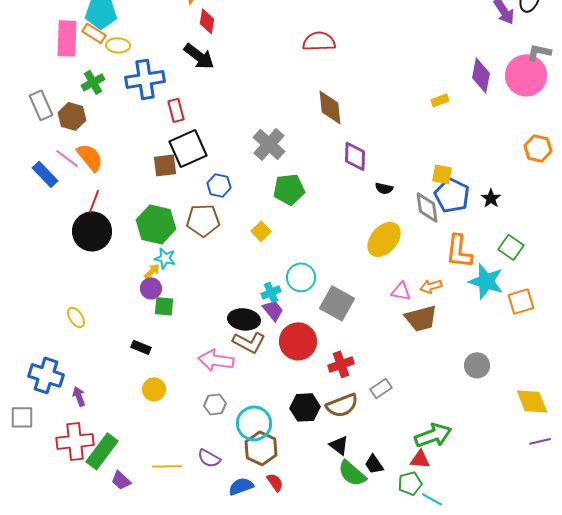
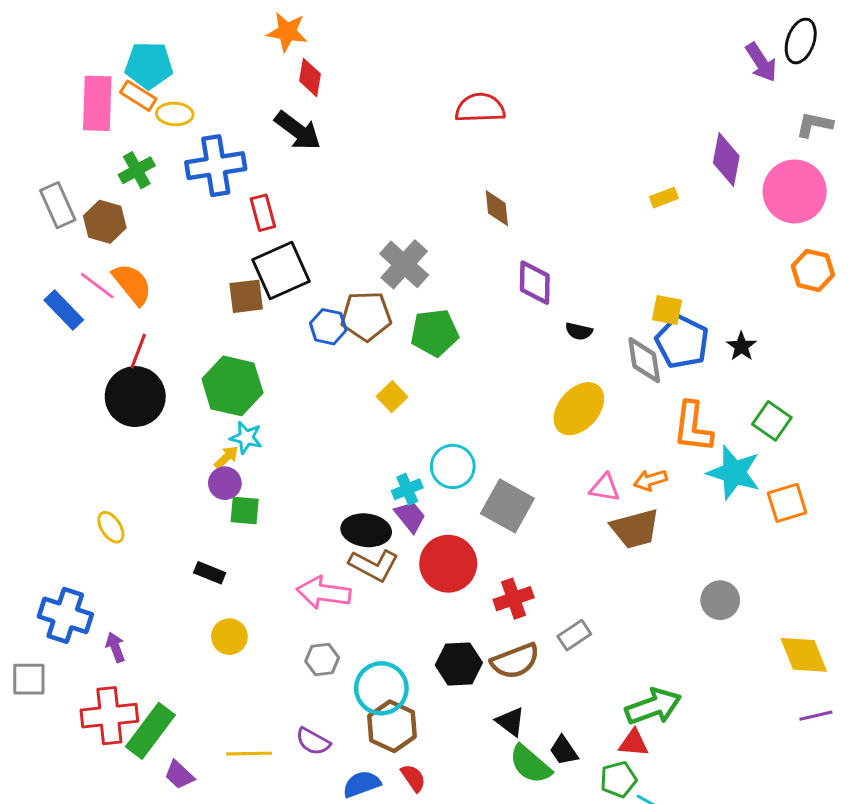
pink circle: (526, 75) -> (795, 191), moved
brown diamond: (330, 107) -> (497, 208), size x0.7
brown pentagon: (203, 220) -> (366, 316), moved

